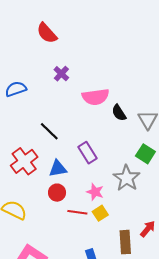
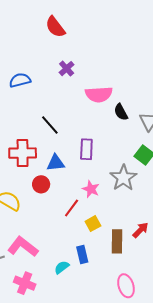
purple rectangle: (87, 153) -> (86, 149), turned 30
red cross: (24, 161) -> (23, 153), turned 32
red circle: (57, 193) -> (41, 184), moved
red line: (77, 212) -> (72, 208), turned -66
yellow square: (100, 213) -> (93, 224), moved

